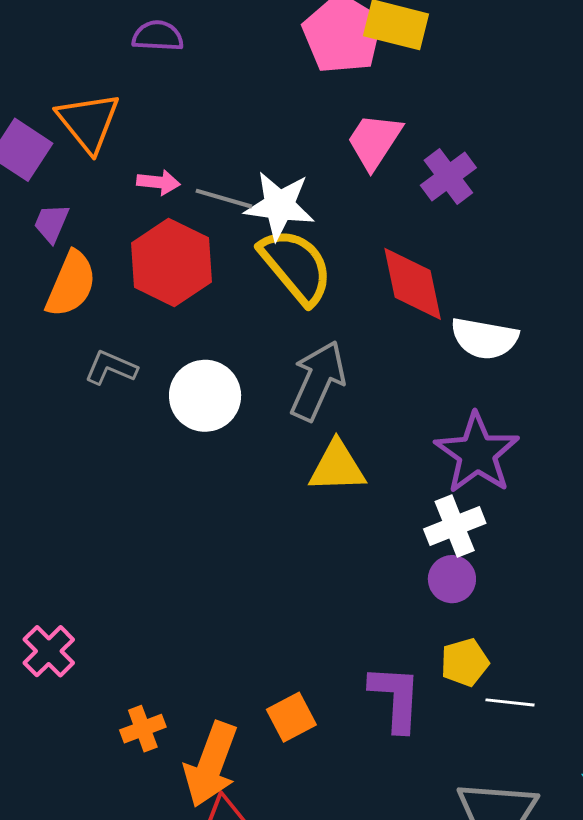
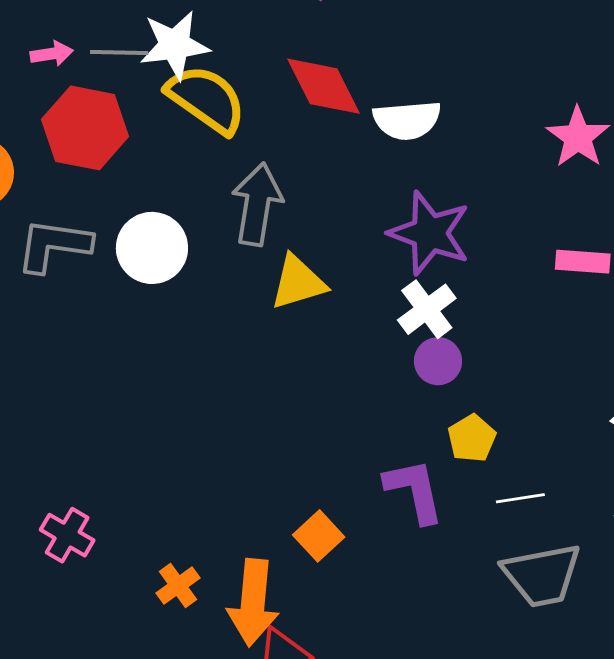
gray L-shape: (111, 368) -> (54, 245), size x1.5
white line: (510, 702) -> (520, 498), moved

